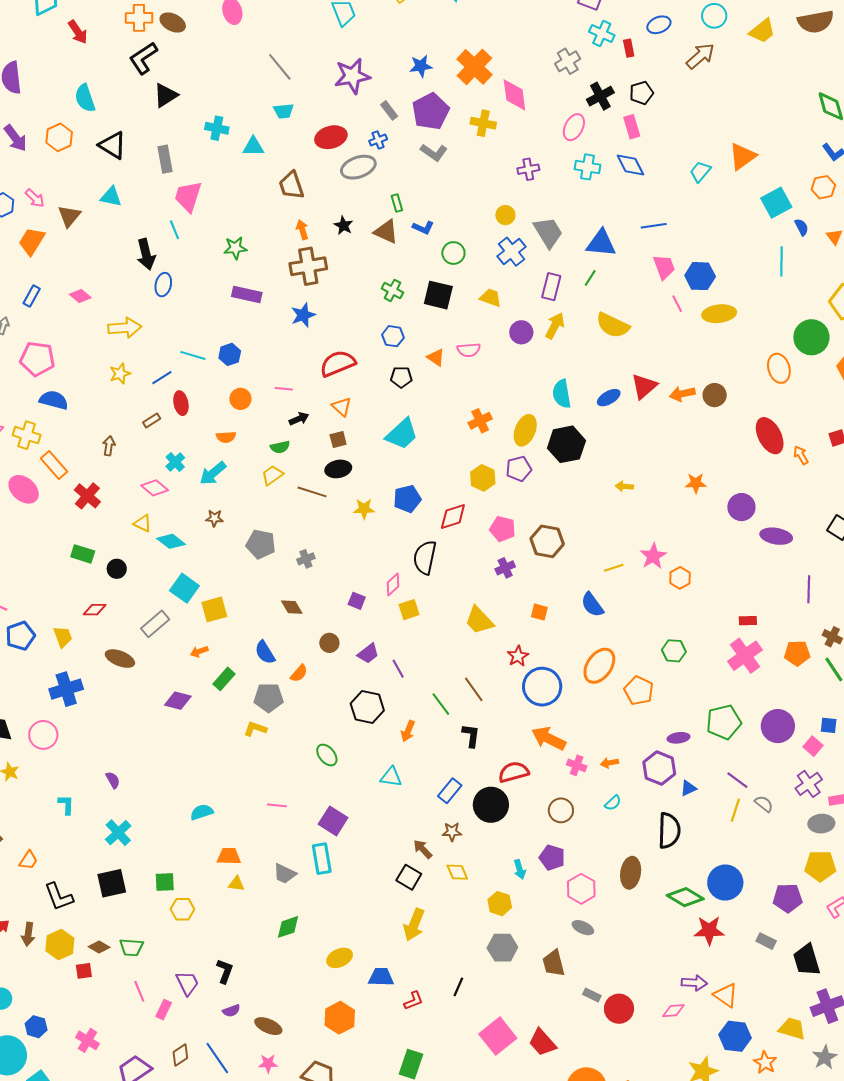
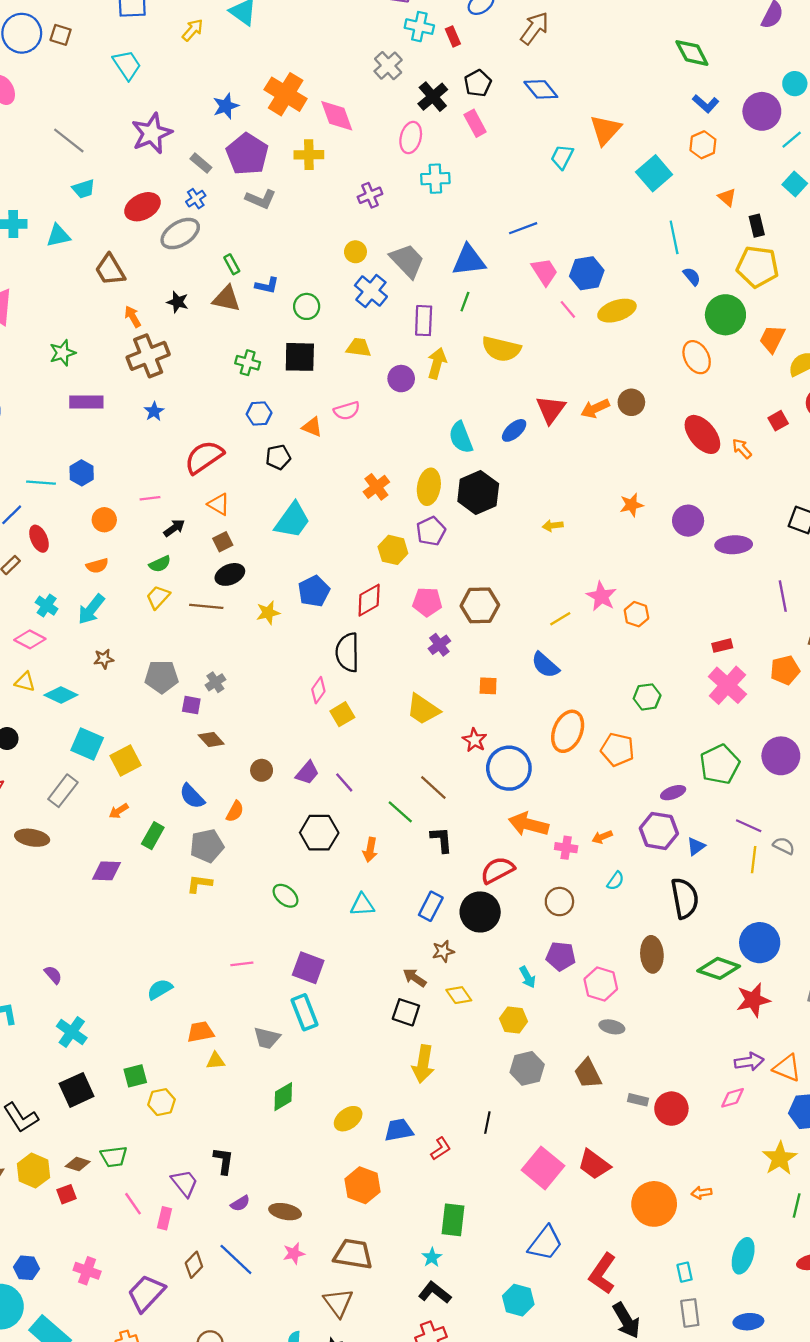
blue diamond: (630, 165) -> (541, 89), moved
blue semicircle: (802, 227) -> (692, 276), moved
blue star: (303, 315) -> (154, 411), size x0.7
purple square: (357, 601) -> (191, 705), moved

